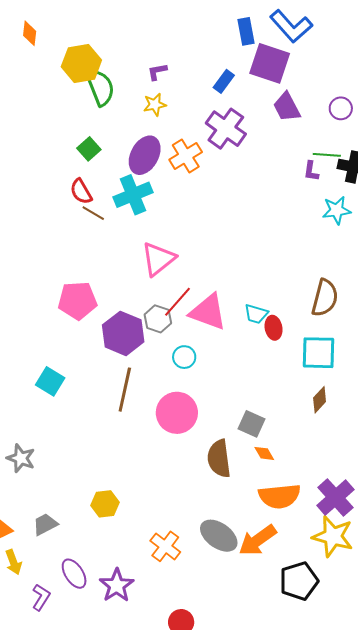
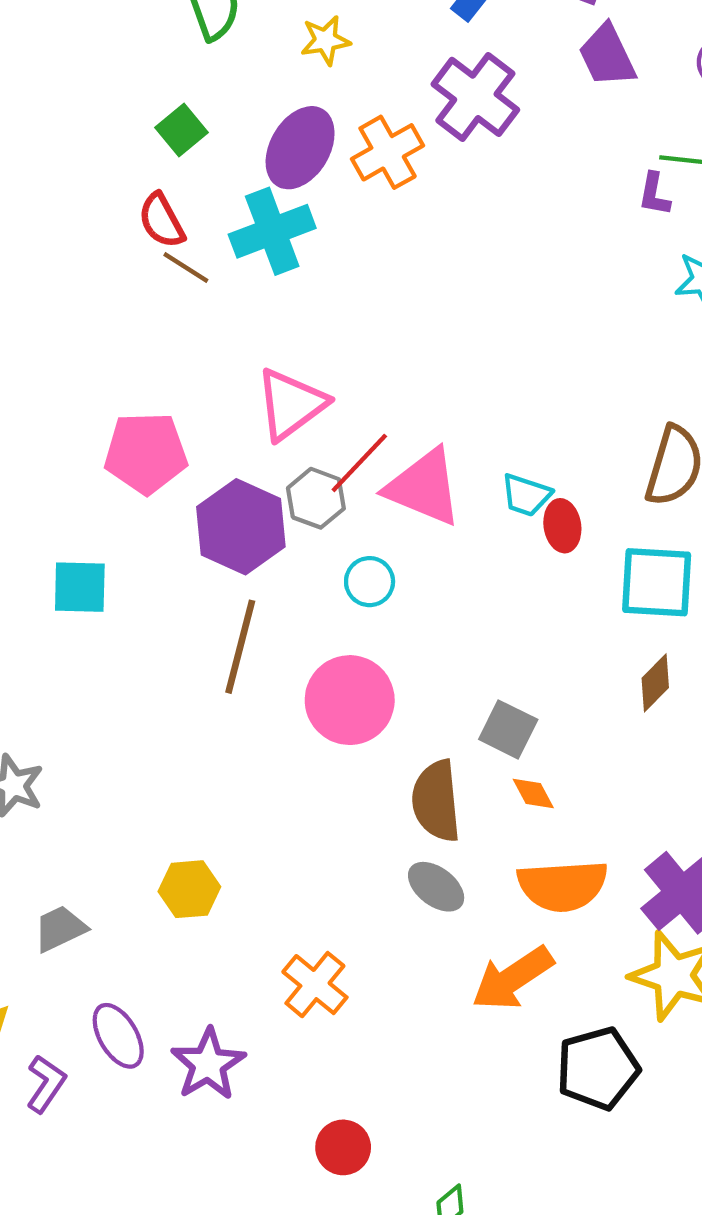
pink triangle: (158, 259) -> (291, 404), moved
cyan square: (50, 381) -> (80, 587), moved, turned -32
gray ellipse: (219, 536) -> (436, 887), moved, size x0.7

